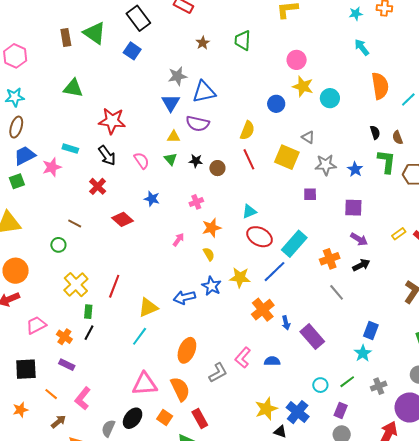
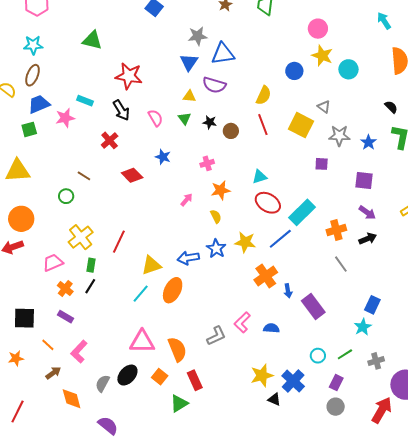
black semicircle: (375, 132) -> (391, 107), turned -32
pink trapezoid: (36, 325) -> (53, 263), moved
orange ellipse: (187, 350) -> (173, 290), moved

